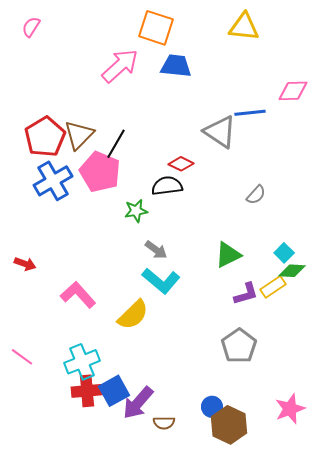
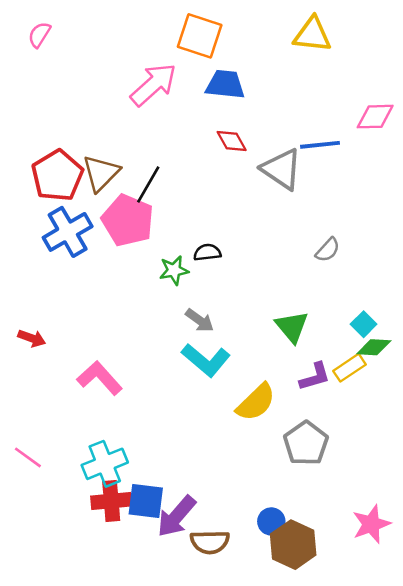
red diamond: (181, 164) -> (232, 141), moved, turned 35
black semicircle: (167, 186) -> (207, 252), moved, size x0.7
green triangle: (228, 255) -> (292, 327), turned -44
yellow semicircle: (133, 315) -> (256, 402), moved
blue square: (114, 391) -> (146, 501), turned 36
brown semicircle: (164, 423) -> (210, 542), size x1.4

